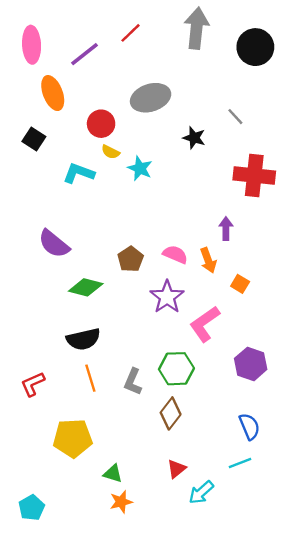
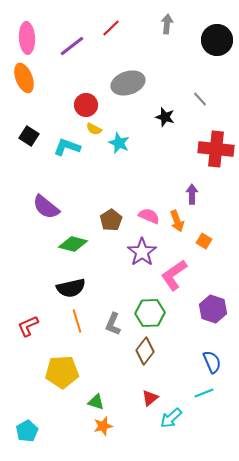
gray arrow: (196, 28) -> (167, 24), size x0.6
orange ellipse: (53, 93) -> (24, 78), moved
black square: (34, 139) -> (29, 136), moved

